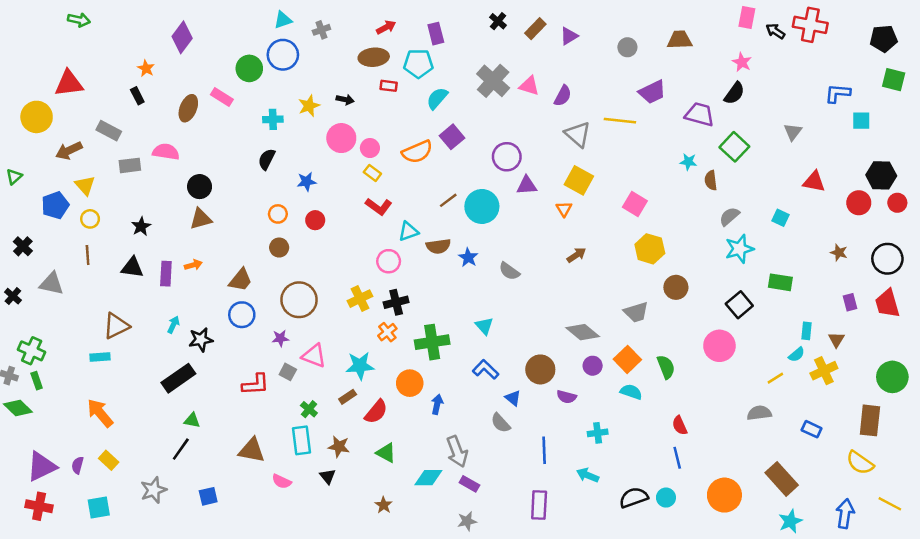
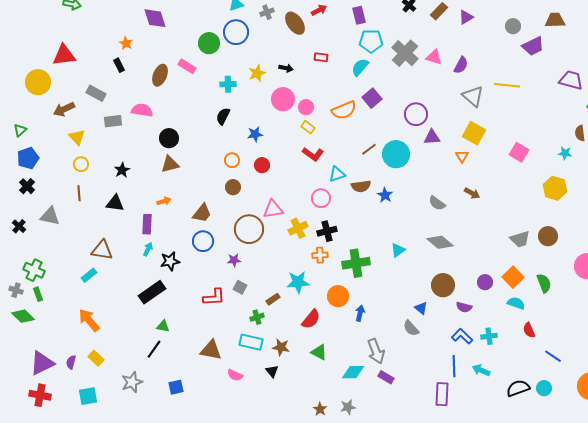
purple diamond: (182, 37) -> (155, 18), turned -55
brown ellipse: (374, 57) -> (295, 23), moved, turned 60
cyan pentagon: (418, 63) -> (371, 41), moved
purple trapezoid: (652, 92) -> (533, 46), moved
cyan star: (688, 162) -> (565, 153), moved
blue pentagon: (55, 205) -> (28, 158), moved
yellow hexagon: (650, 249) -> (555, 188), moved
brown arrow: (576, 255) -> (472, 193), turned 63
gray semicircle: (509, 271) -> (437, 203), moved
purple rectangle: (166, 274) -> (147, 224), moved
brown circle: (676, 287) -> (548, 236), moved
brown triangle: (116, 326) -> (102, 250), turned 35
cyan triangle: (484, 326) -> (398, 250), turned 35
orange cross: (387, 332) -> (320, 255), turned 35
gray diamond: (583, 332) -> (440, 242), moved
pink triangle: (314, 356) -> (273, 209), moved, turned -30
cyan rectangle: (100, 357) -> (89, 275), turned -35
blue L-shape: (486, 369) -> (462, 336), moved
brown rectangle: (348, 397) -> (273, 299), moved
green cross: (309, 409) -> (257, 317), turned 32
red semicircle: (680, 425) -> (529, 330), moved
cyan rectangle: (302, 440) -> (251, 342), turned -70
blue line: (544, 450) -> (454, 366), moved
blue line: (677, 458) -> (553, 356), turned -42
brown star: (384, 505) -> (320, 409), moved
gray star: (467, 521) -> (348, 407), moved

